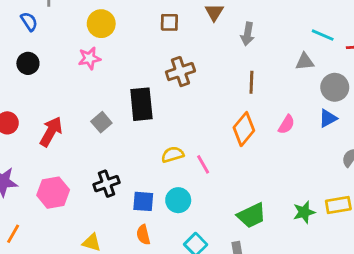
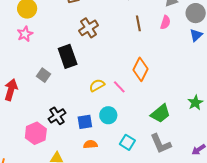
pink semicircle: (286, 124) -> (165, 22), moved
orange diamond: (244, 129) -> (140, 69), moved
pink hexagon: (53, 193) -> (36, 133), moved
orange semicircle: (143, 235) -> (90, 144), turned 112

